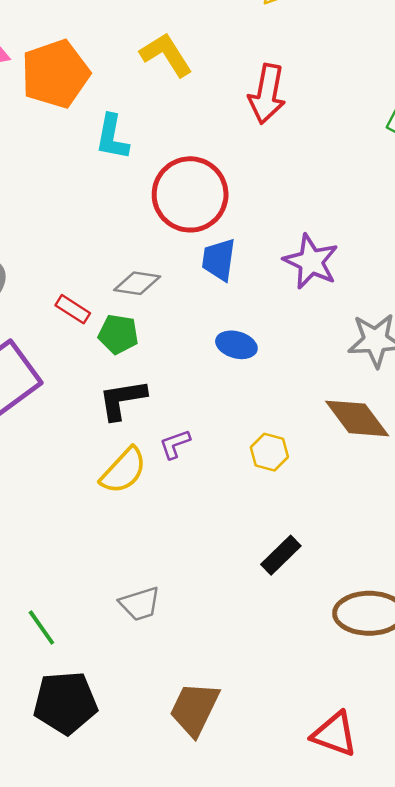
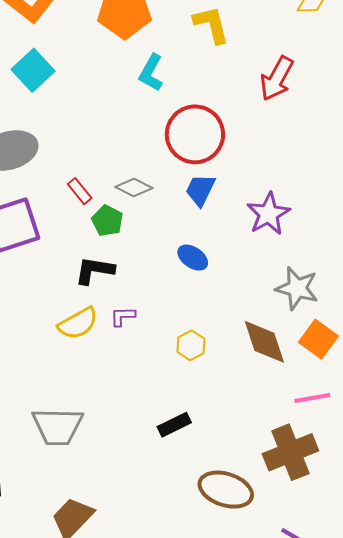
gray trapezoid: (140, 604) -> (58, 426), size x1.6

